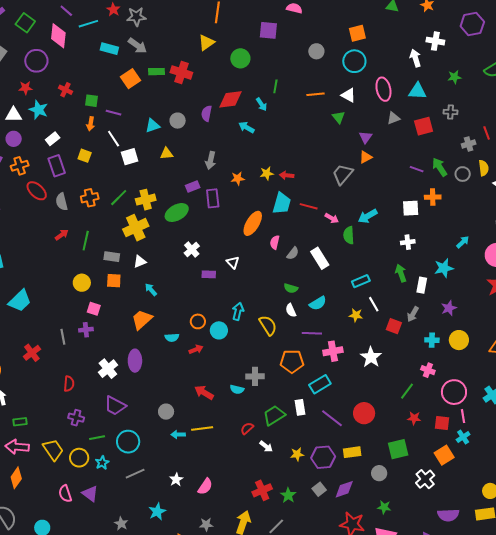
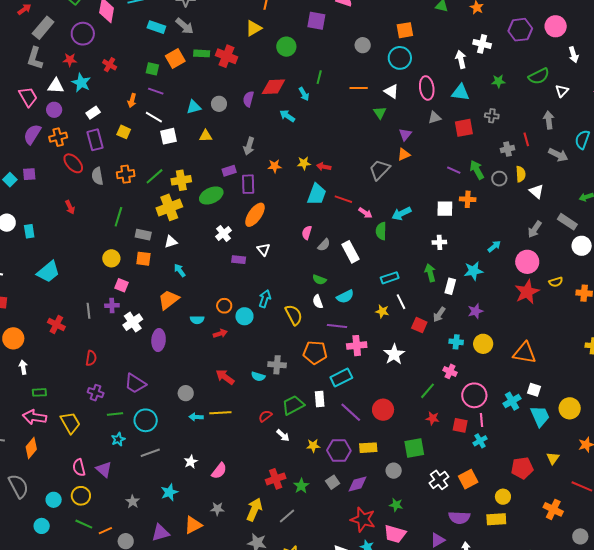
green square: (91, 101) -> (152, 69), moved
white line: (114, 139) -> (154, 117), turned -30
orange ellipse: (253, 223) -> (255, 215), moved
red arrow: (62, 235) -> (70, 207), moved, turned 96
red cross: (32, 353) -> (56, 325), turned -30
white cross: (108, 369) -> (133, 322), moved
orange square: (444, 455) -> (468, 479), moved
yellow circle: (79, 458) -> (81, 496), moved

